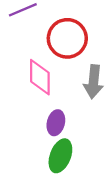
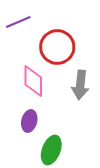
purple ellipse: (56, 123) -> (29, 121), moved

